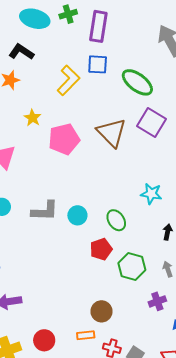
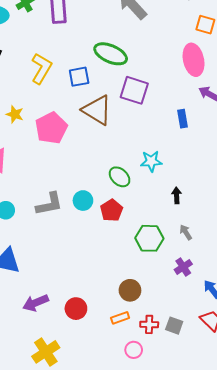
blue square: (98, 64) -> (79, 77), moved
green ellipse: (116, 220) -> (120, 177), moved
red pentagon: (101, 249) -> (112, 210), moved
red circle: (44, 340) -> (76, 309), moved

